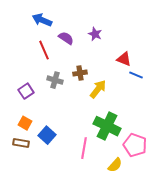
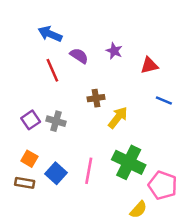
red triangle: (124, 59) -> (149, 65), moved, turned -35
gray cross: (55, 80) -> (56, 121), moved
pink line: (84, 148) -> (89, 171), moved

